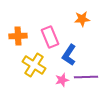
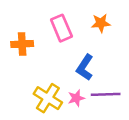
pink rectangle: (50, 37) -> (61, 28), moved
yellow cross: (34, 65) -> (48, 98), moved

